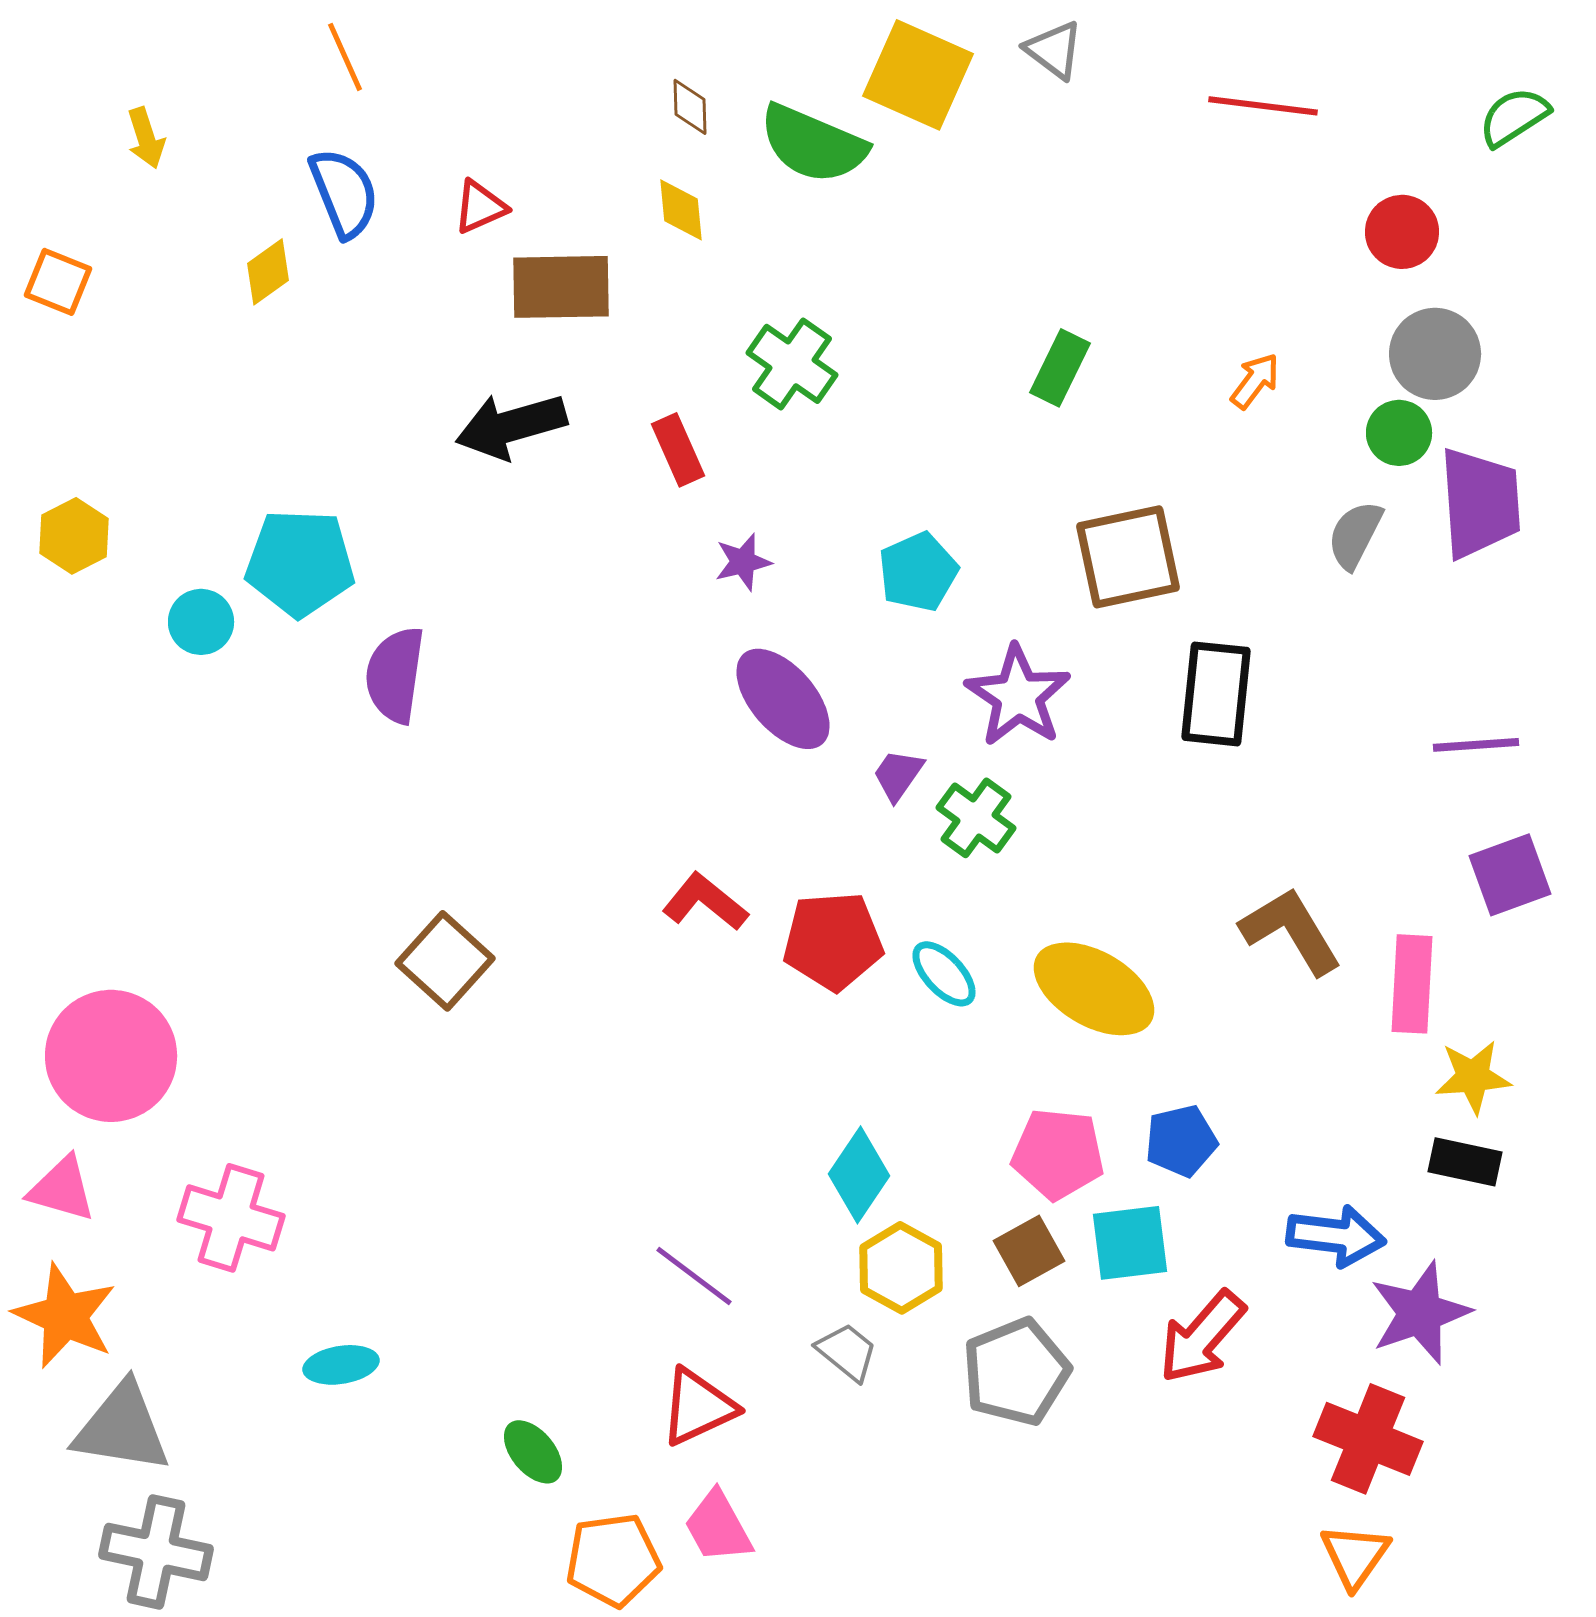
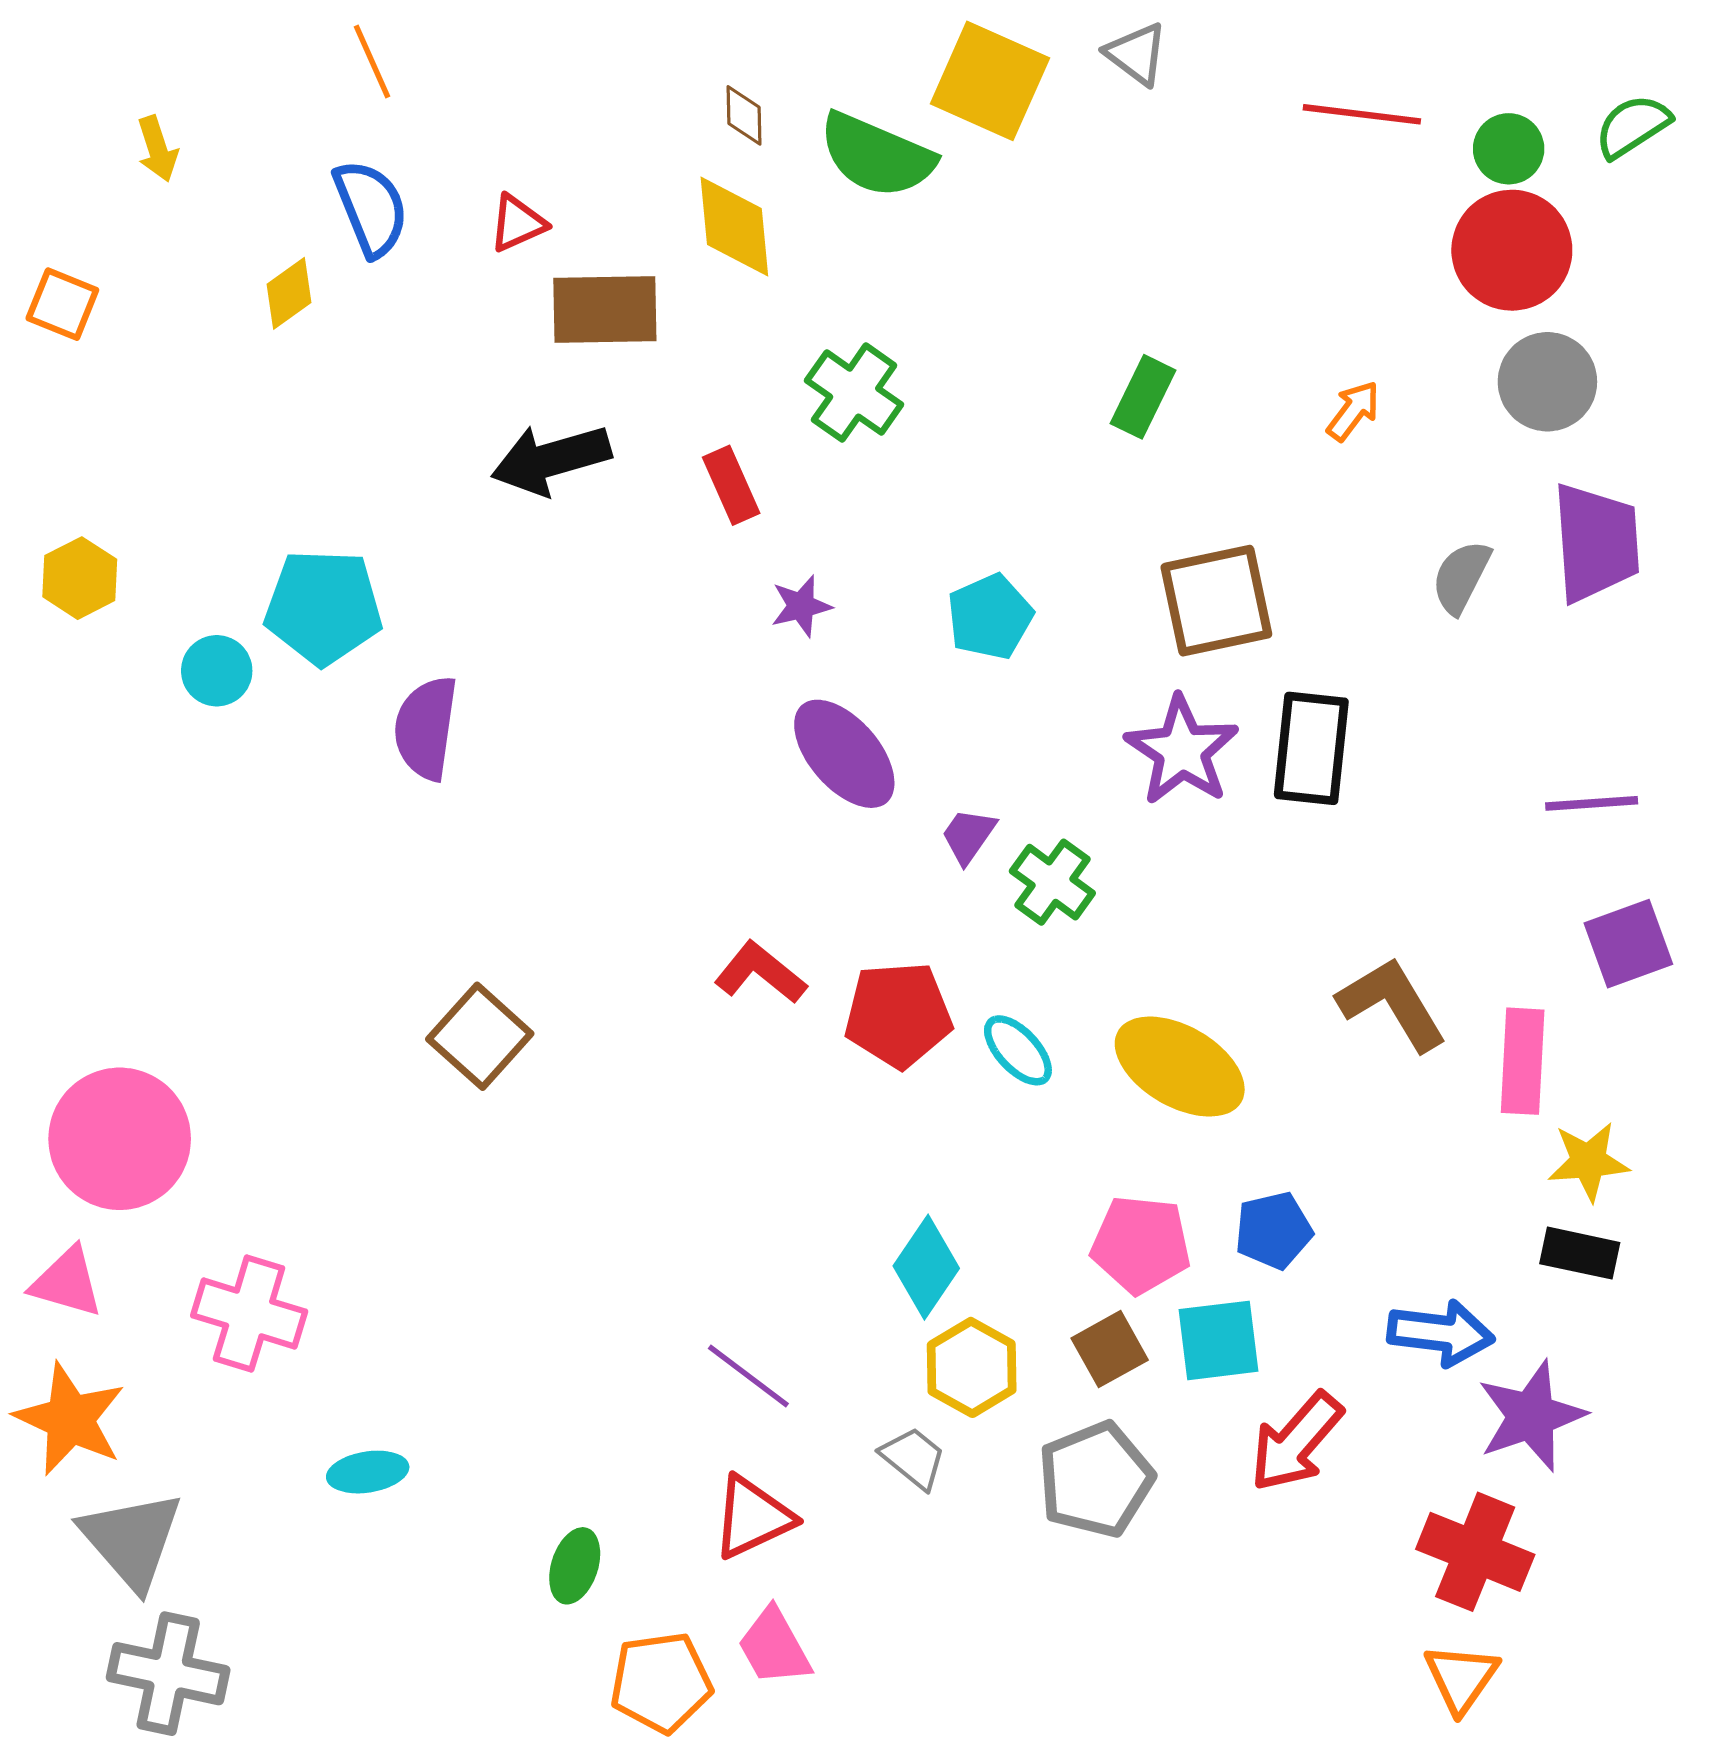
yellow diamond: (681, 210) -> (734, 226), size x1.5
red circle: (1402, 232) -> (1512, 250), size x1.5
green circle: (1399, 433) -> (1509, 149), moved
purple star: (1018, 696) -> (1182, 751), moved
gray triangle: (122, 1428) -> (132, 1540), turned 40
green ellipse: (533, 1452) -> (575, 1566), turned 58

